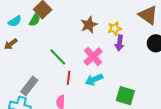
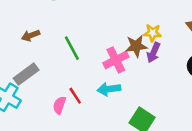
brown star: (89, 25) -> (136, 46), moved
brown arrow: (11, 44) -> (31, 35), moved
red line: (69, 78) -> (75, 96), moved, turned -56

